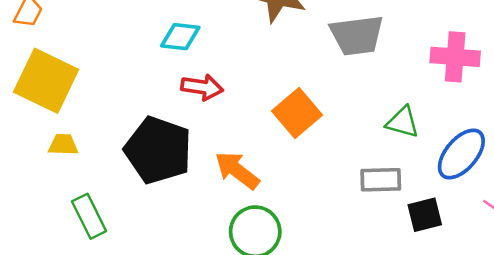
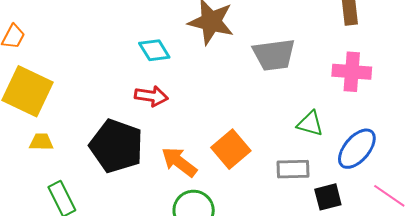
cyan diamond: (180, 37) -> (154, 50), moved, turned 52
orange square: (297, 113) -> (231, 149), moved

